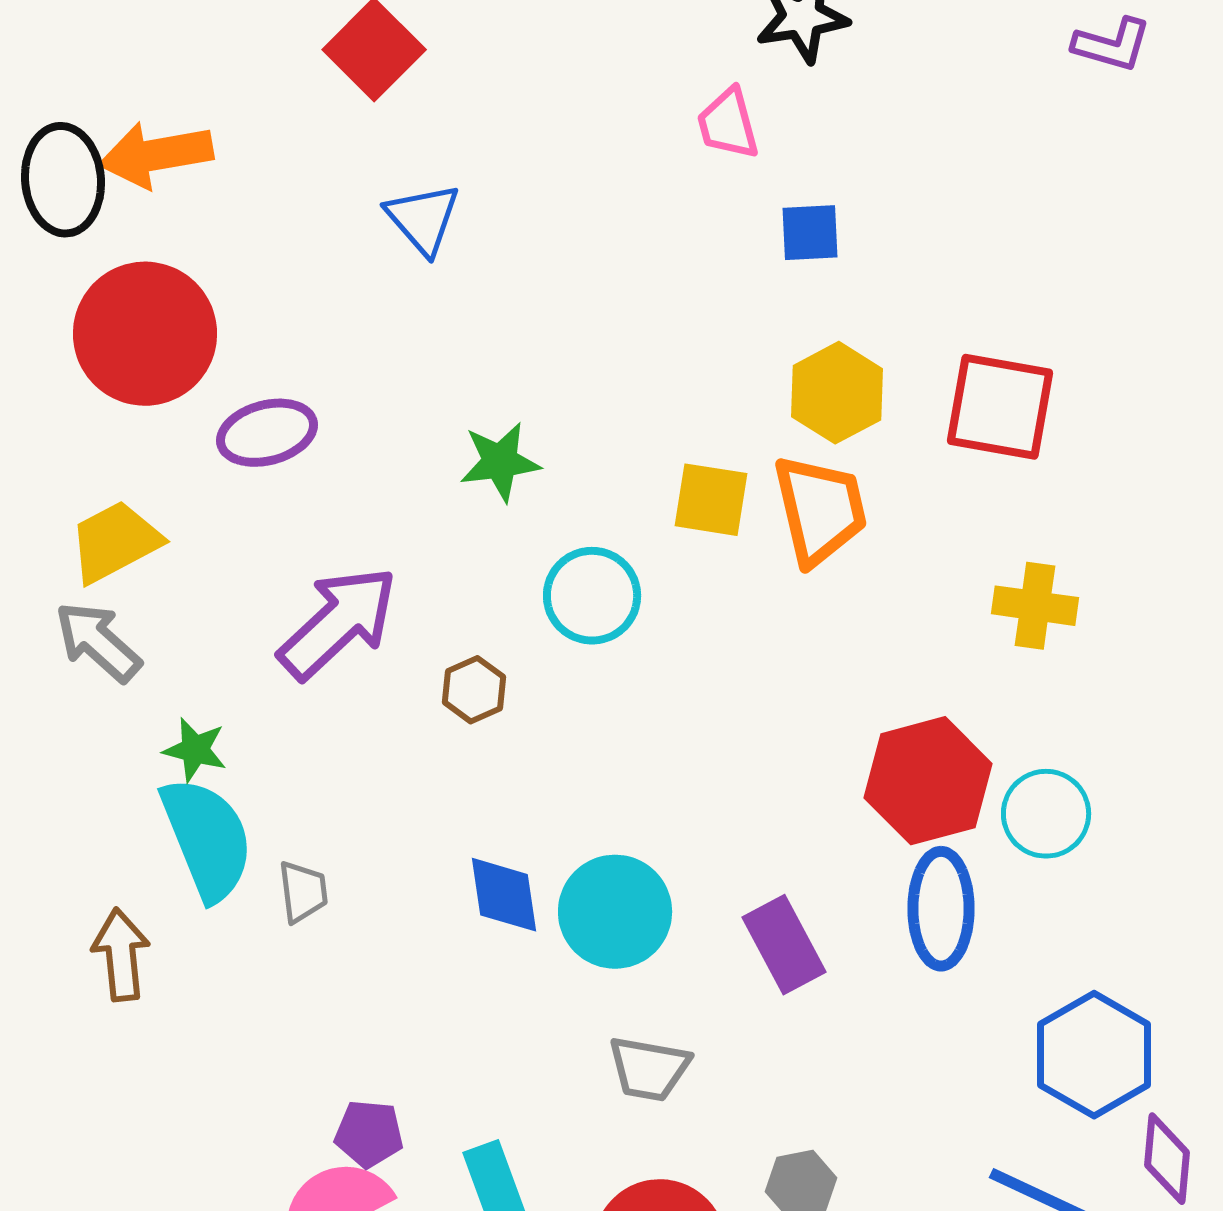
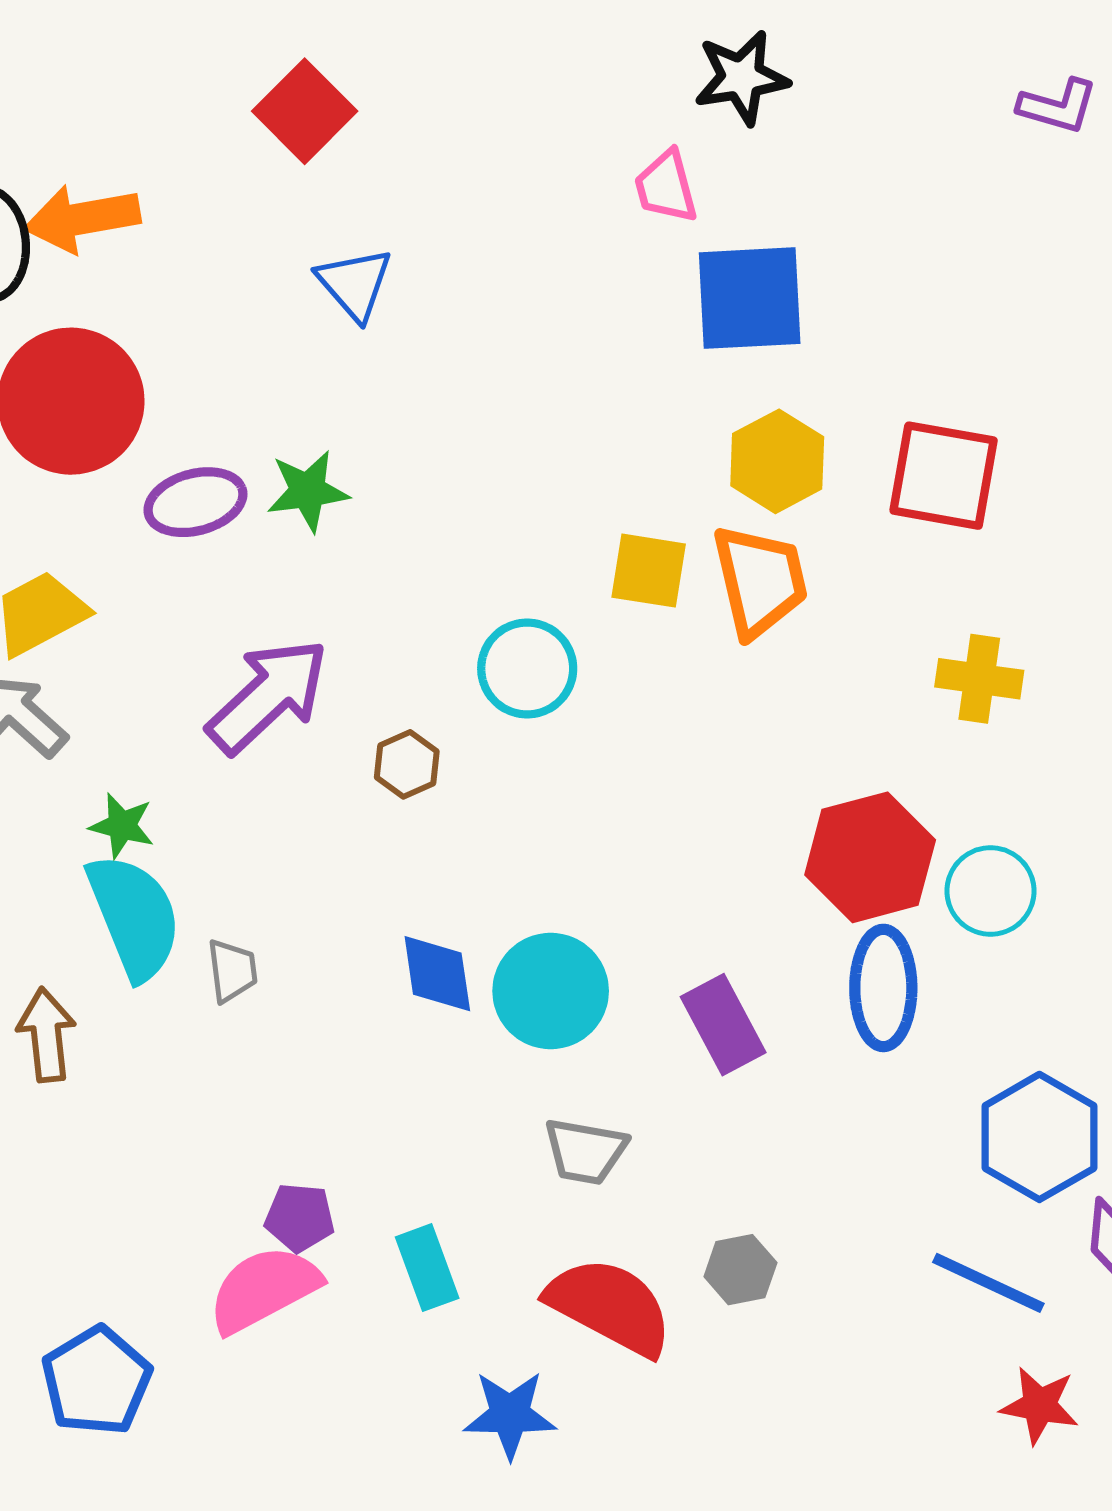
blue square: (810, 233) -> (750, 298), size x1.8
green star: (500, 462) -> (308, 491), moved

